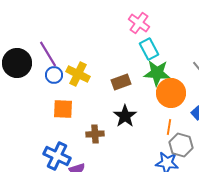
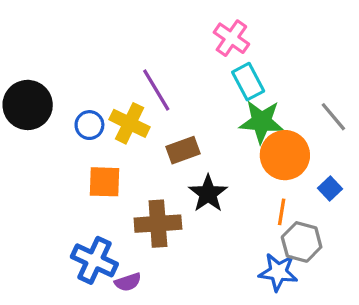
purple line: (48, 54) -> (156, 90), moved
brown rectangle: (121, 82) -> (183, 150), moved
brown cross: (95, 134) -> (158, 224), size x1.5

